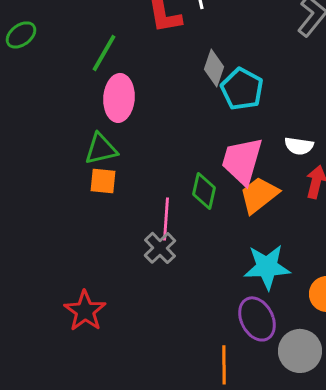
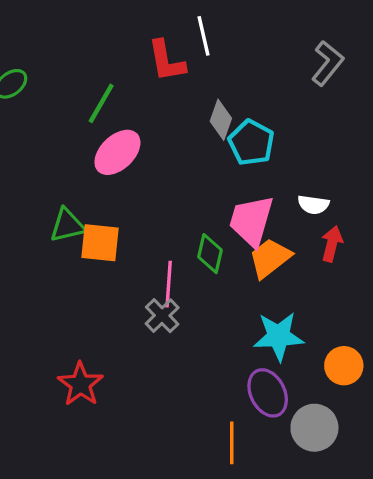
pink ellipse: (119, 98) -> (117, 152), turned 42
green triangle: (101, 149) -> (67, 225), moved
orange square: (103, 181) -> (100, 243), size x1.4

